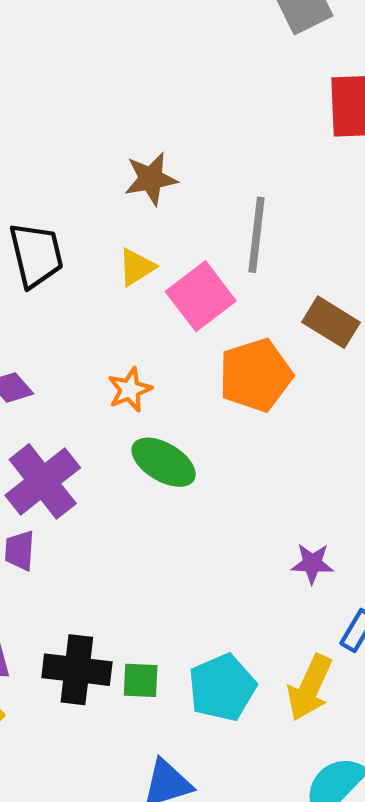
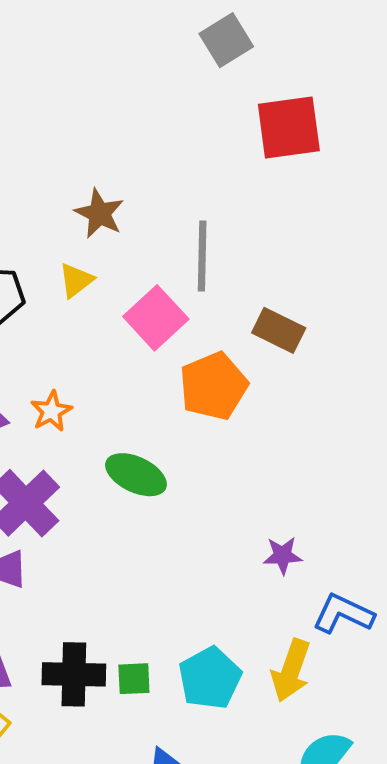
brown star: (151, 179) -> (99, 213), turned -30
yellow triangle: (137, 267) -> (76, 280), moved
orange star: (130, 390) -> (51, 411), moved

